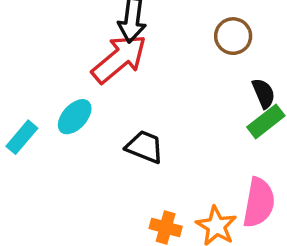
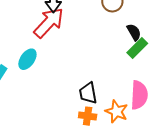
black trapezoid: (145, 147) -> (88, 93), moved, turned -115

